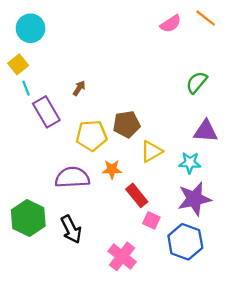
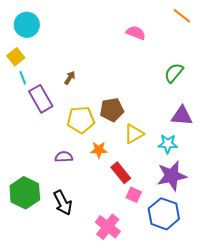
pink semicircle: (171, 24) -> (136, 33), moved, turned -126
purple semicircle: (72, 177) -> (64, 157), size x0.6

